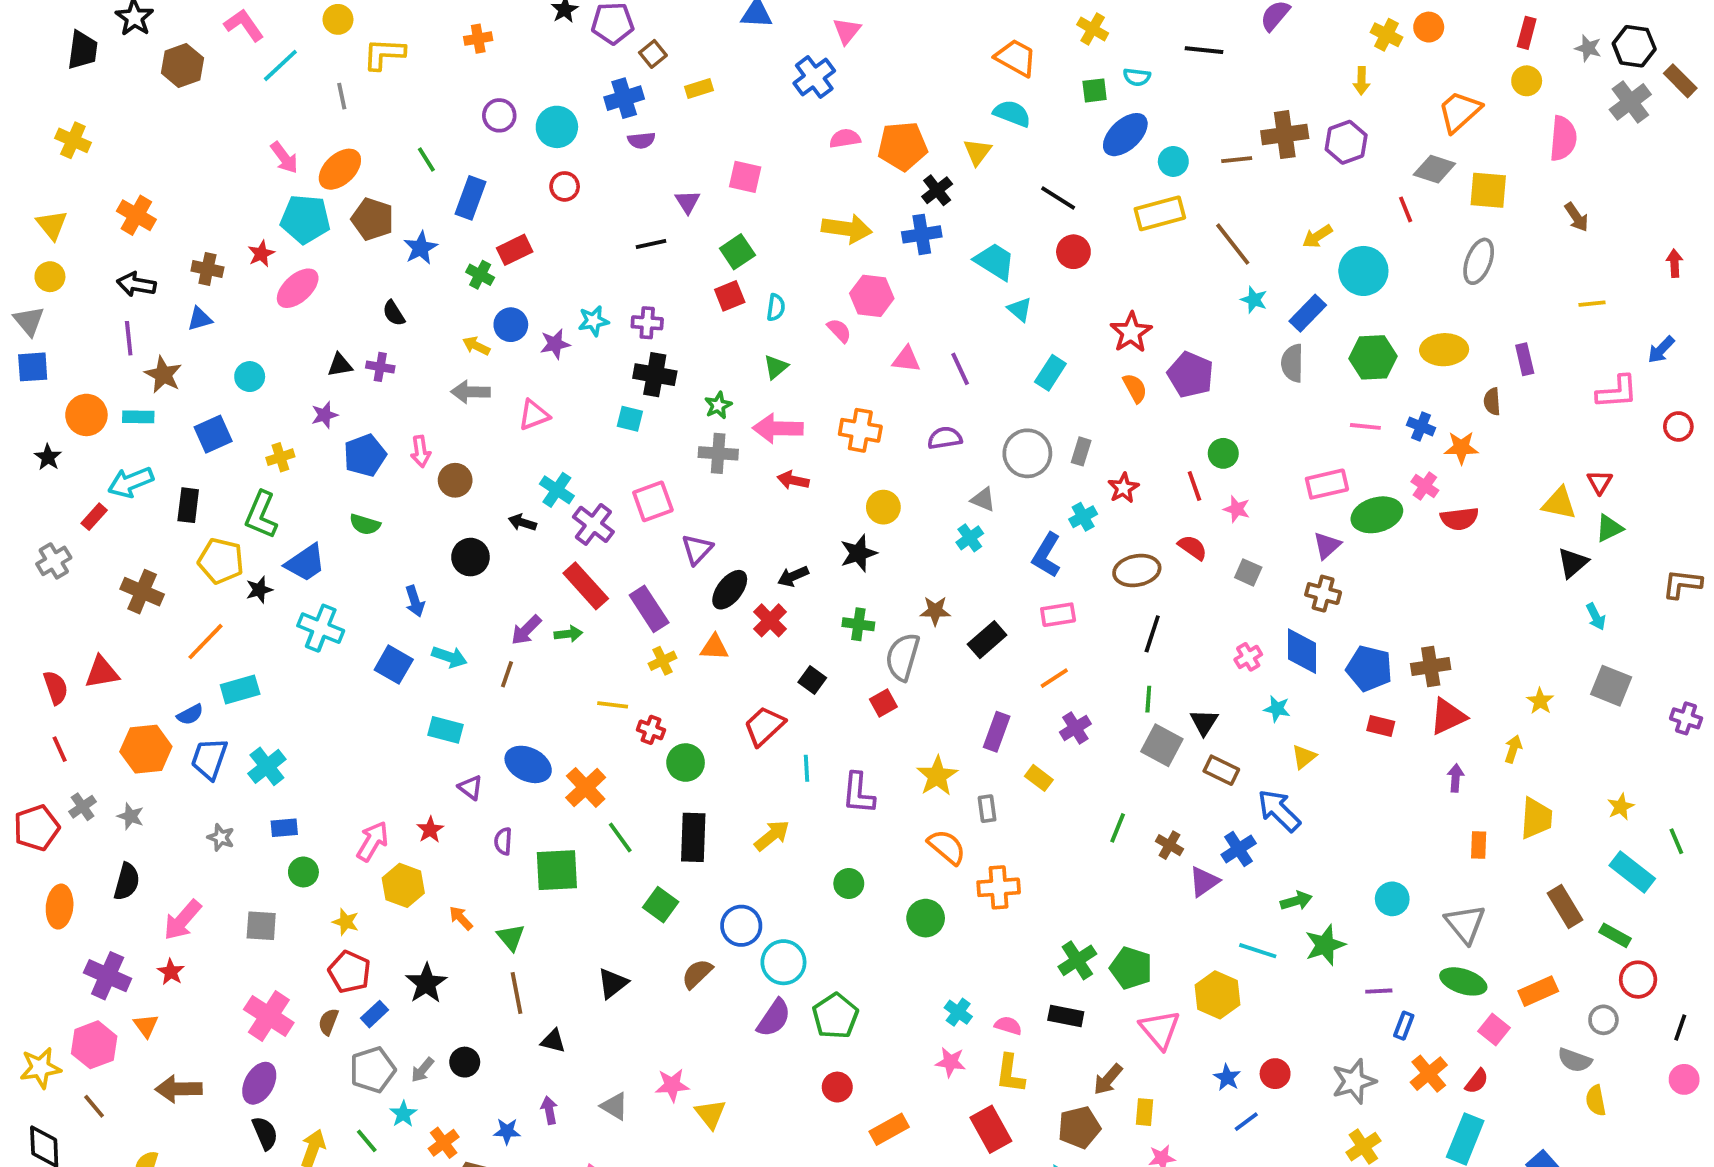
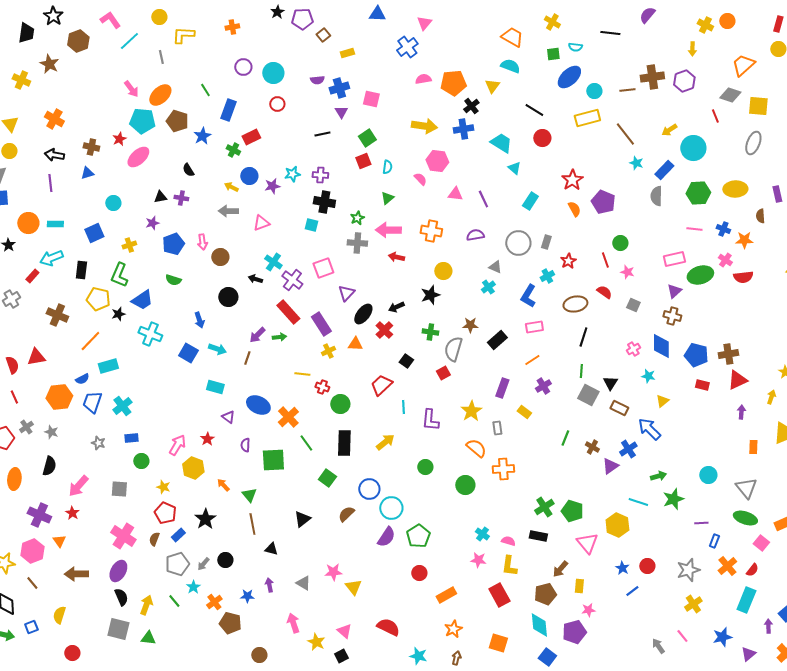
blue cross: (624, 98) -> (339, 88), moved
brown star: (163, 375) -> (49, 64), moved

